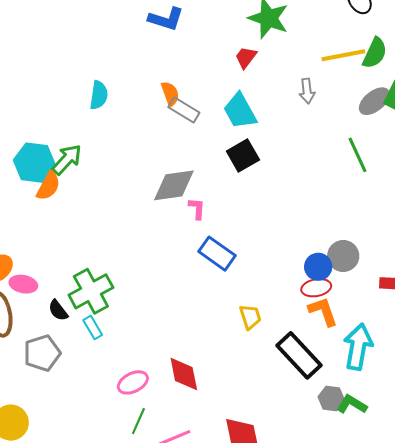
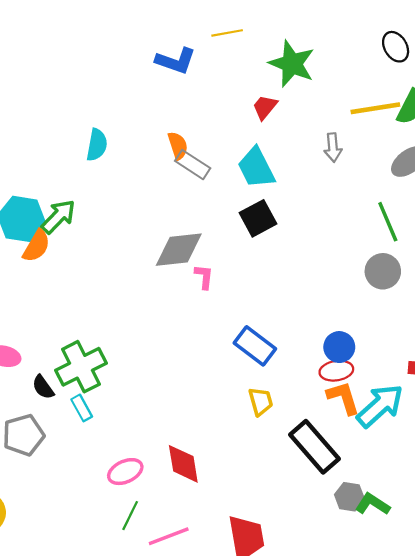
blue rectangle: (217, 254) -> (255, 346), moved
gray circle: (343, 256) -> (383, 271), moved
cyan arrow: (358, 347) -> (380, 406), moved, turned 36

